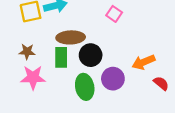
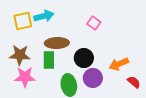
brown star: (27, 52) -> (20, 55), size x1.5
black circle: (91, 55) -> (84, 58), moved

